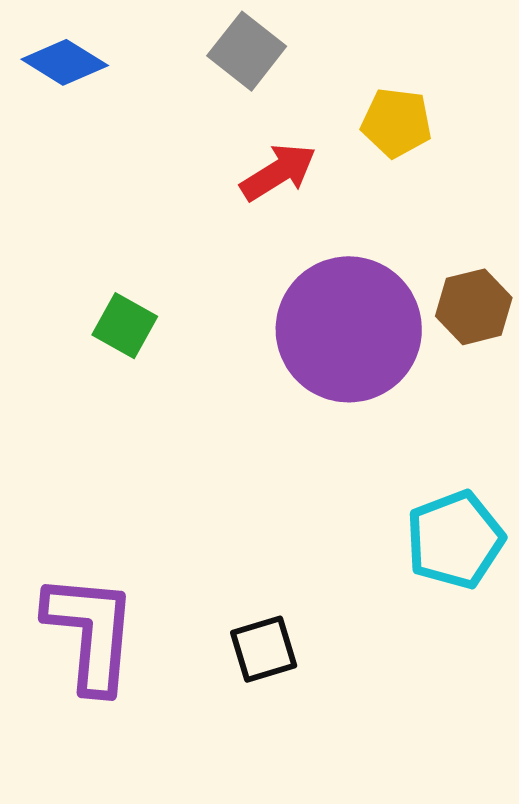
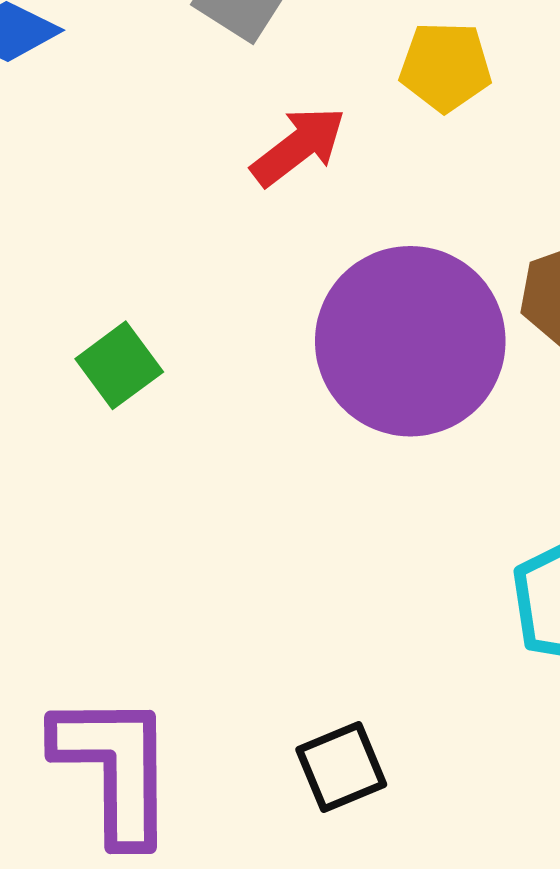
green square: (125, 326) -> (119, 365), turned 30

